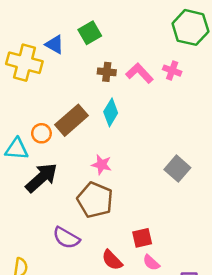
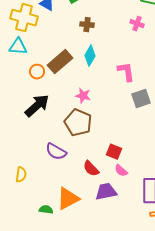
pink L-shape: (139, 73) -> (126, 72), moved, turned 35
cyan triangle: (17, 149) -> (18, 47), moved
gray square: (177, 169) -> (141, 99), turned 30
red square: (142, 238) -> (114, 152), turned 35

